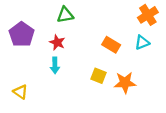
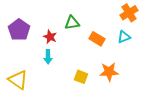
green triangle: (65, 15) -> (72, 23), moved
yellow square: (98, 76) -> (81, 77), moved
yellow triangle: (20, 92) -> (18, 80), size x1.5

